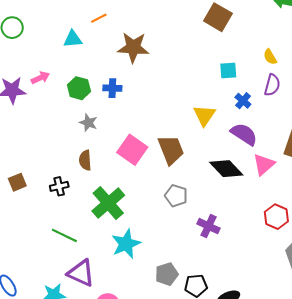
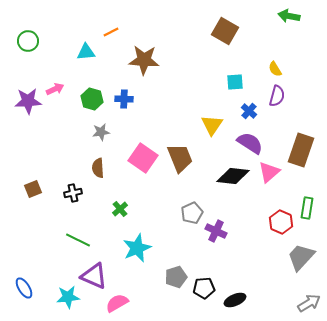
gray star: (88, 123) -> (101, 132), turned -30
black diamond: (226, 169) -> (233, 176), turned -40
gray pentagon: (176, 196) -> (192, 213), moved, turned 30
green cross: (108, 203) -> (120, 209), size x0.5

